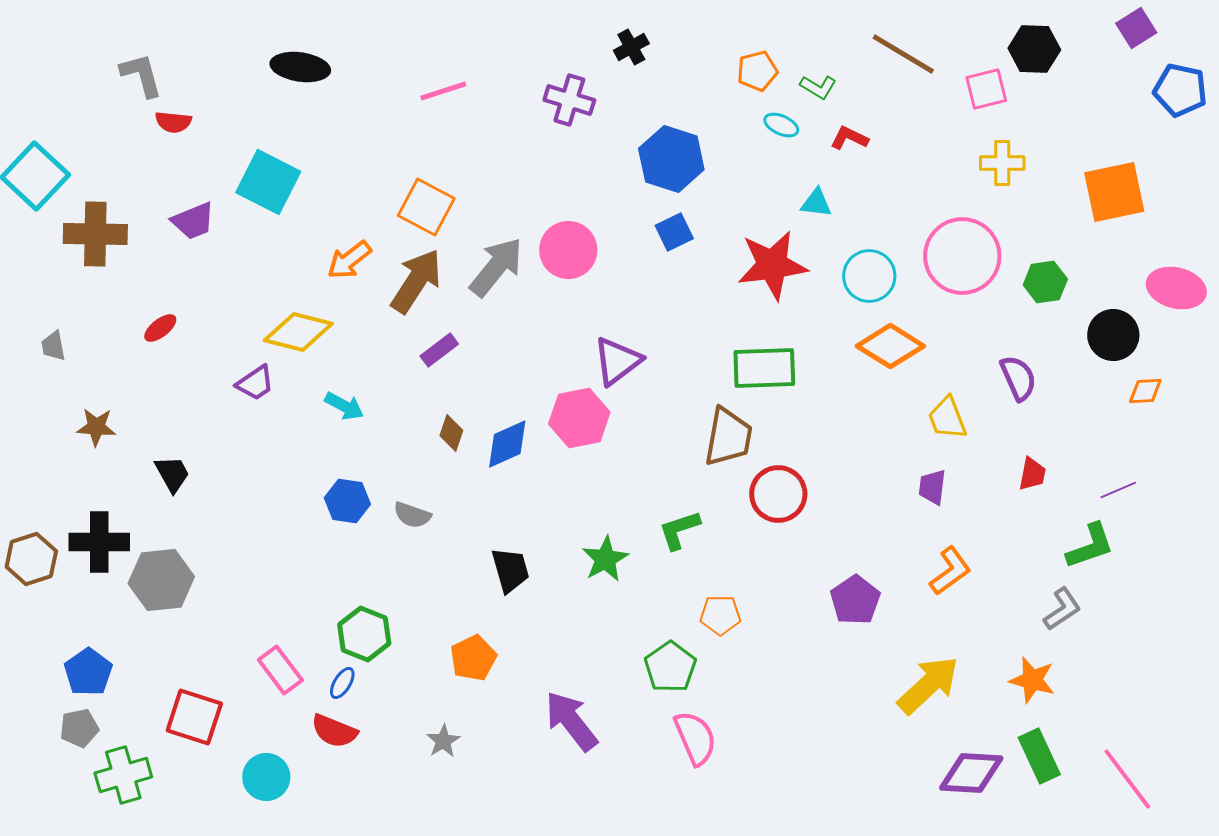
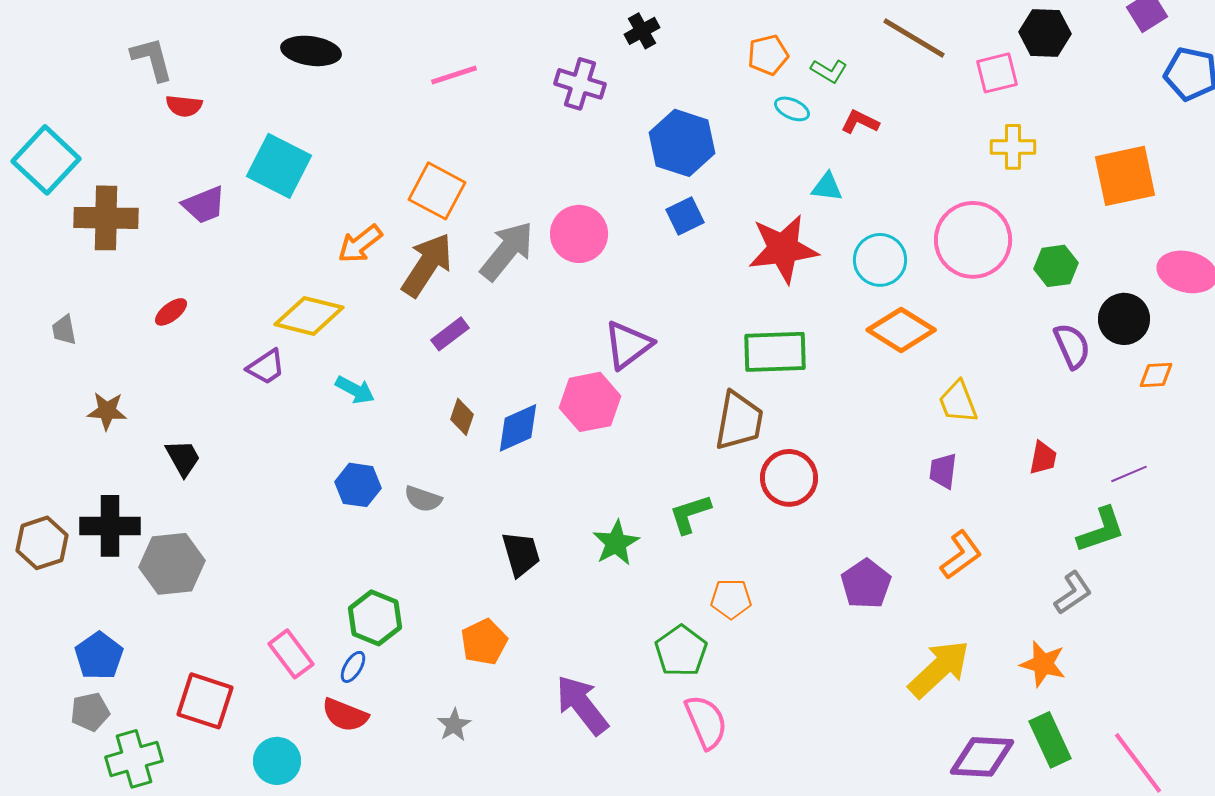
purple semicircle: (1018, 378) -> (1072, 346), moved

